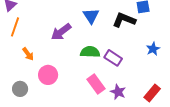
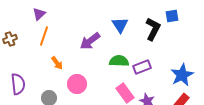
black L-shape: (124, 20) -> (153, 29), turned 95
blue star: (153, 49) -> (182, 75), moved, size x1.6
purple rectangle: (113, 58) -> (142, 67), turned -54

